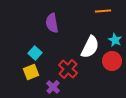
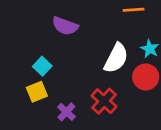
purple semicircle: (52, 23) -> (65, 26), turned -60
red cross: (68, 69) -> (104, 101), moved

